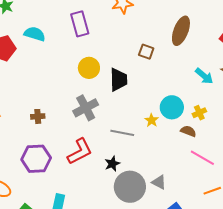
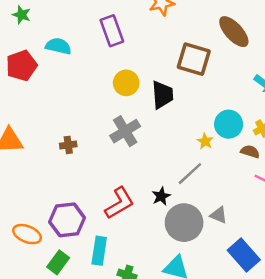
brown ellipse: (181, 31) -> (234, 32), turned -60
brown square: (146, 52) -> (194, 59), size x1.8
gray line: (122, 133) -> (190, 174), moved, turned -50
red L-shape: (80, 151) -> (119, 203), moved
purple hexagon: (36, 159) -> (67, 220), moved

